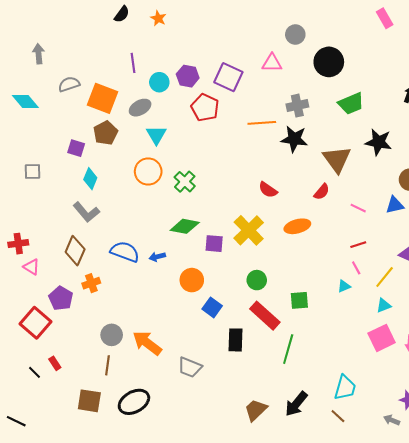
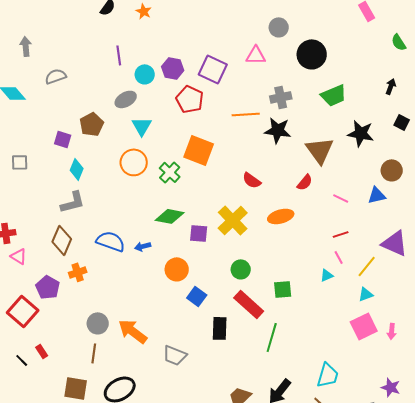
orange square: (102, 98) -> (199, 150), moved
gray L-shape: (86, 212) -> (73, 202), turned -64

